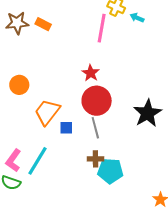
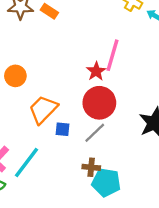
pink line: (102, 28) -> (112, 55), moved
gray line: (95, 128) -> (95, 133), turned 55

